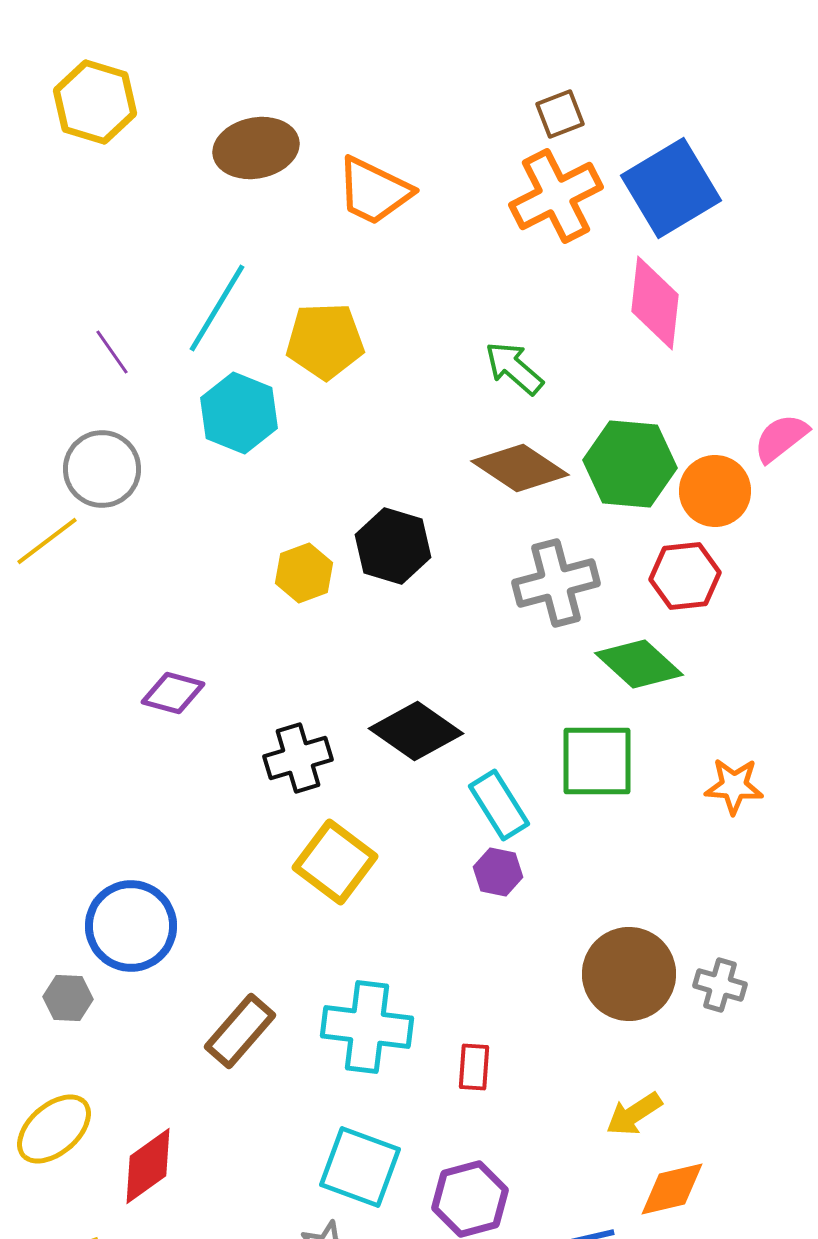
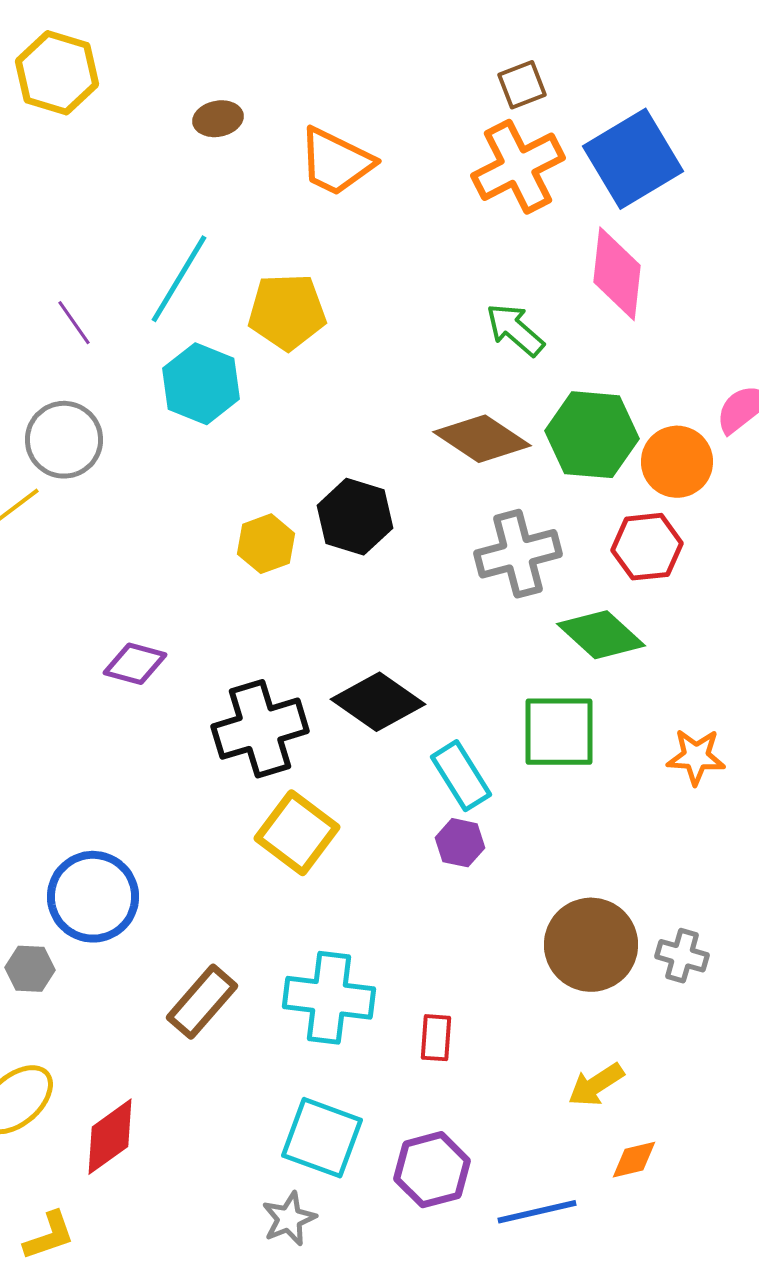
brown ellipse: (256, 148) -> (218, 119), size x0.6
green arrow: (514, 368) -> (515, 330), moved
black cross: (298, 758) -> (260, 729), size x1.4
orange diamond: (672, 1189) -> (634, 1160), size x0.7

